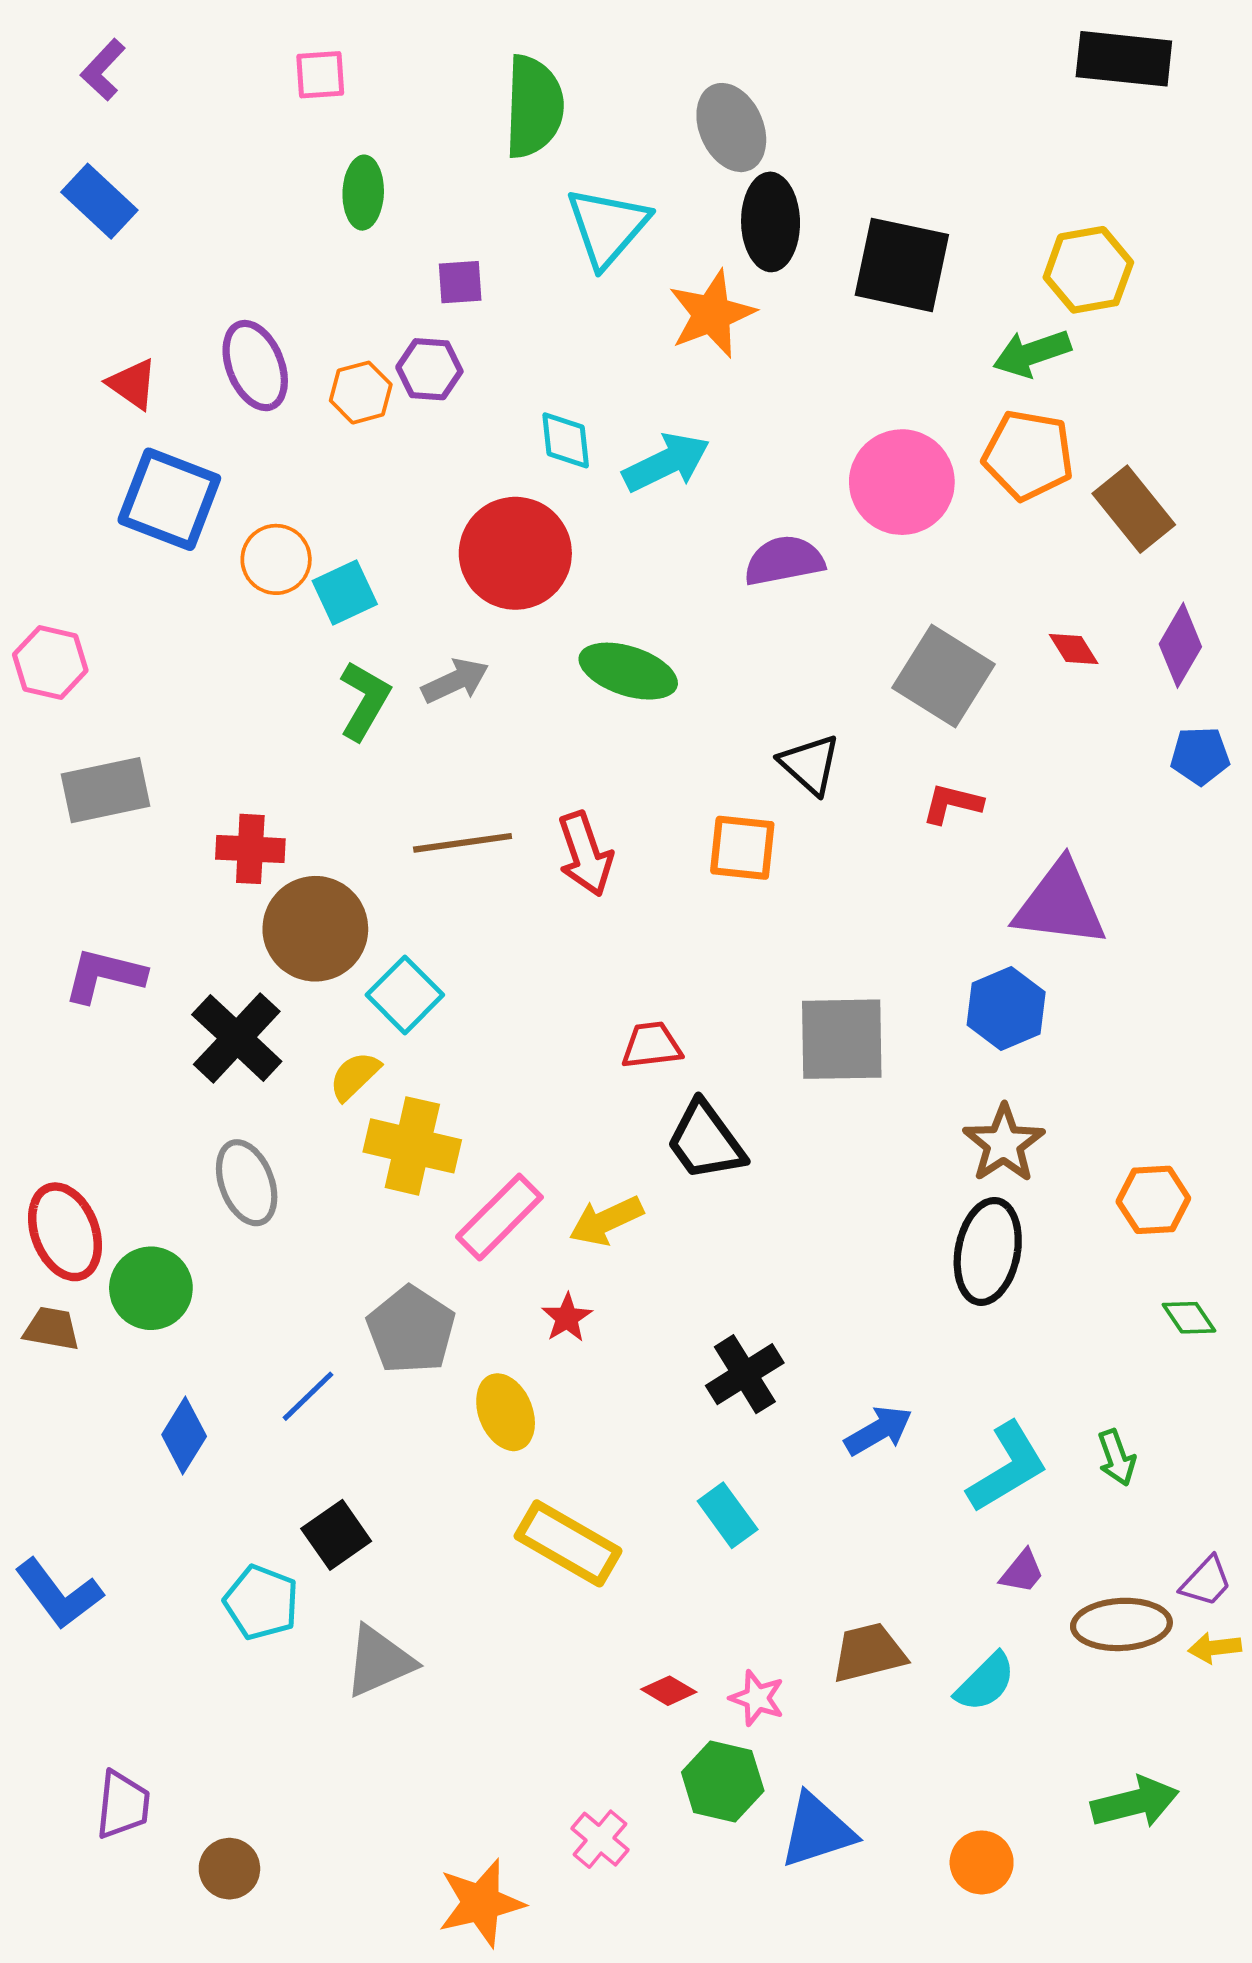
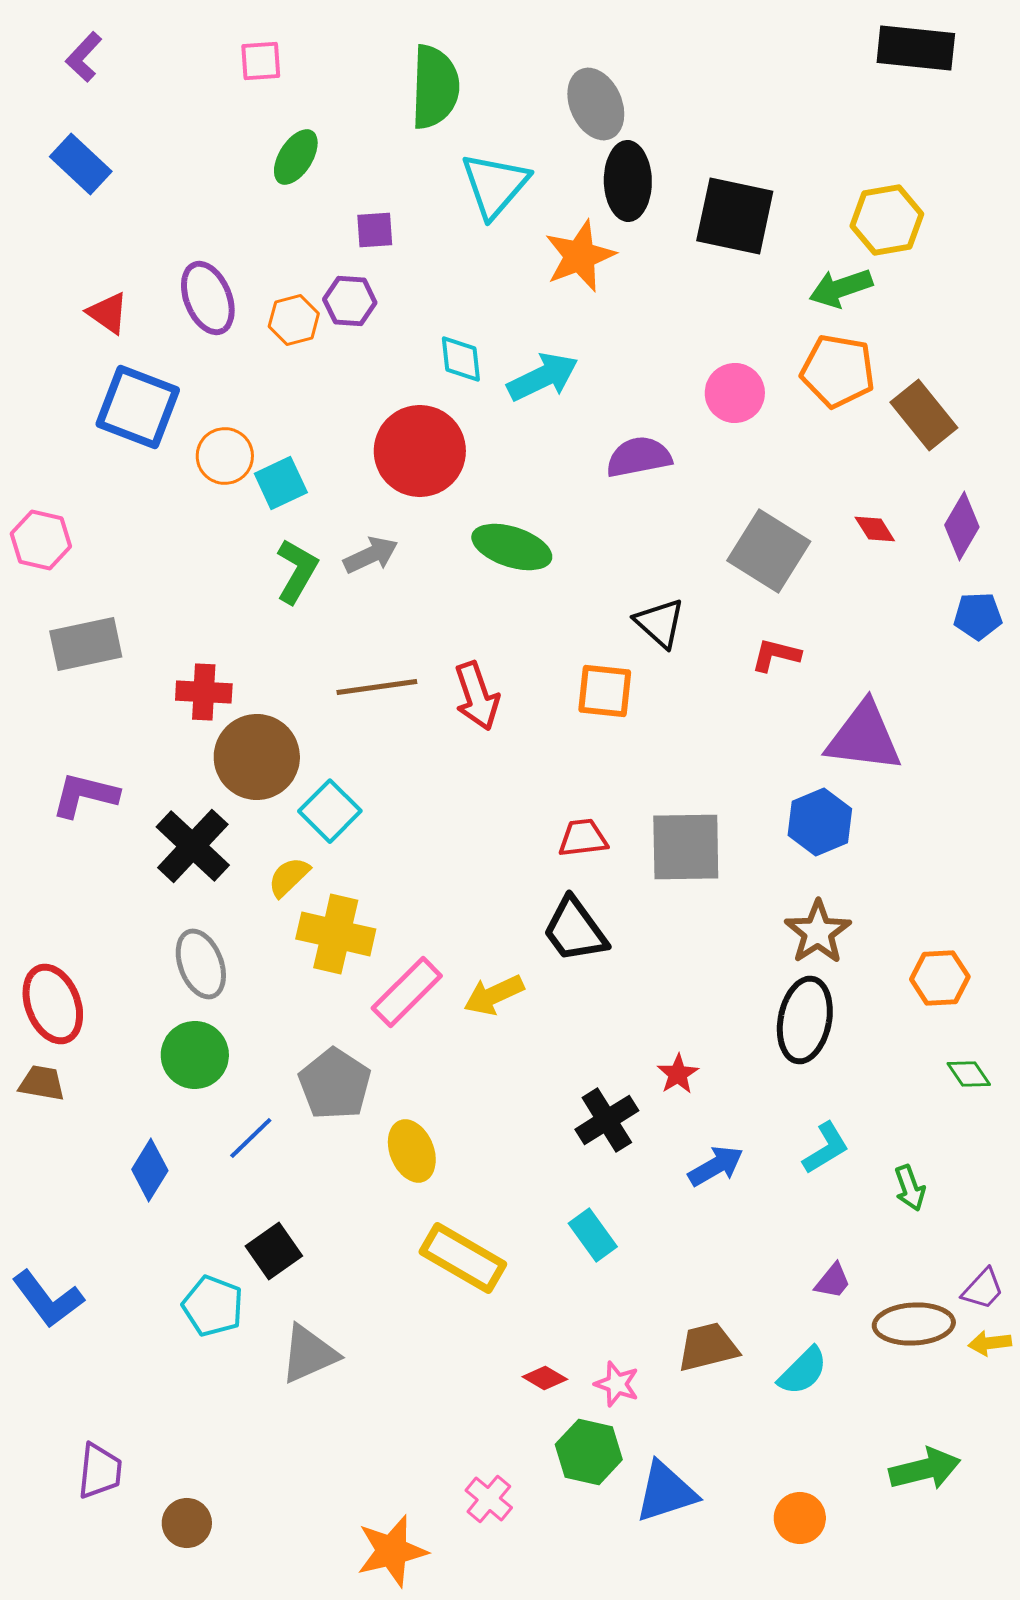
green ellipse: (363, 193) -> (296, 157), turned 30
pink circle: (902, 482) -> (735, 393), size x0.7
red trapezoid: (652, 1045) -> (583, 838), moved
green circle: (151, 1288) -> (195, 1055), moved
red star: (567, 1318) -> (678, 1074), moved
cyan L-shape: (1007, 1467) -> (826, 1148), moved, size x0.7

